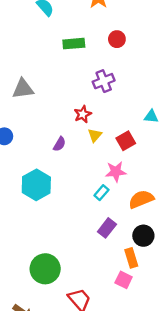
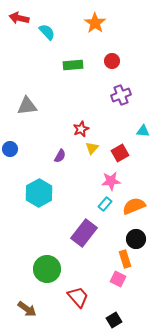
purple cross: (104, 81) -> (121, 95), moved
cyan rectangle: (101, 193) -> (105, 204), moved
purple rectangle: (107, 228) -> (84, 233), moved, size x1.5

